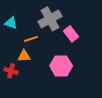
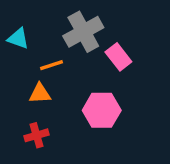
red cross: (11, 71) -> (37, 135), moved, turned -32

